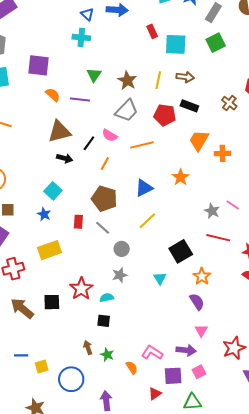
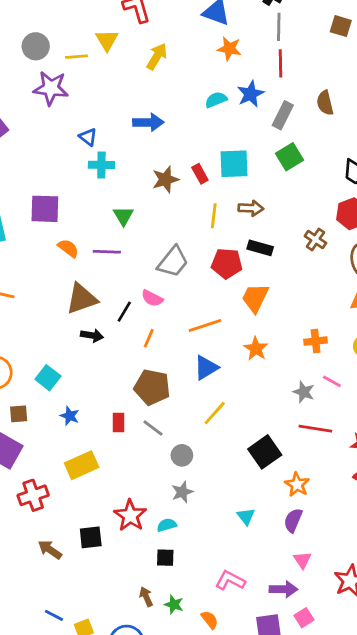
blue triangle: (87, 14) -> (88, 137), moved
red rectangle: (152, 31) -> (200, 174), moved
brown star: (127, 81) -> (165, 179), moved, turned 30
orange trapezoid: (199, 140) -> (255, 298), moved
orange line: (142, 145) -> (205, 325), moved
orange cross: (223, 153) -> (316, 341), moved
cyan square: (53, 191) -> (48, 378), moved
cyan triangle: (160, 278) -> (246, 516), moved
purple semicircle: (197, 302) -> (293, 520), turned -120
brown arrow: (22, 308) -> (50, 550), size x0.7
pink L-shape: (152, 353) -> (230, 580), moved
blue line: (21, 355) -> (54, 615), turned 32

